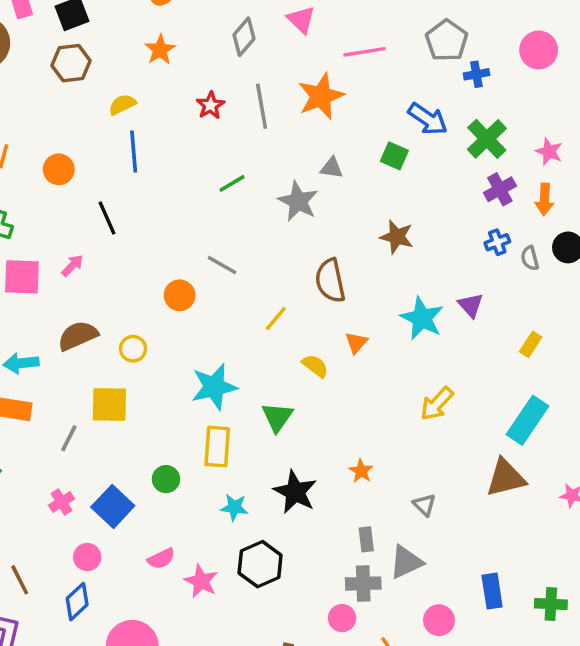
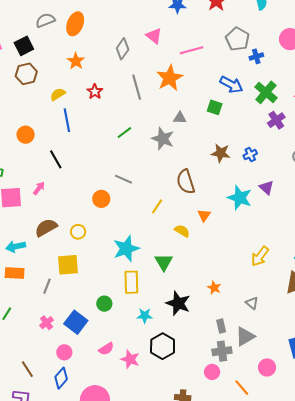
red star: (210, 105) -> (95, 92), moved
blue cross: (497, 242) -> (250, 155), moved
yellow arrow: (437, 404) -> (260, 256), moved

